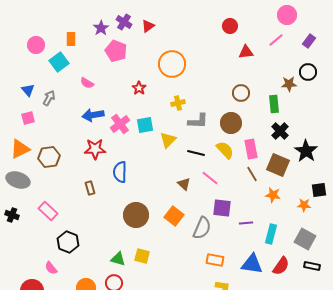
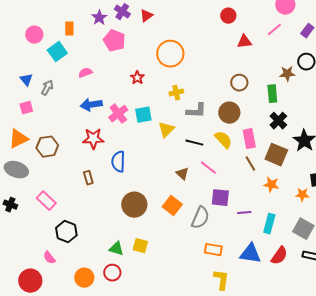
pink semicircle: (87, 83) -> (85, 73), turned 128

